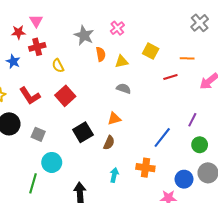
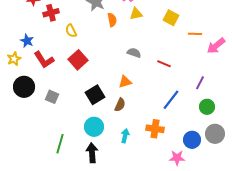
yellow square: (151, 51) -> (171, 18), moved
orange line: (187, 58) -> (195, 34), moved
blue star: (13, 61) -> (27, 41), moved
yellow triangle: (122, 61) -> (136, 14), moved
red line: (170, 77) -> (164, 64), moved, turned 40
cyan circle: (52, 162) -> (94, 127), moved
green line: (33, 183) -> (60, 144), moved

